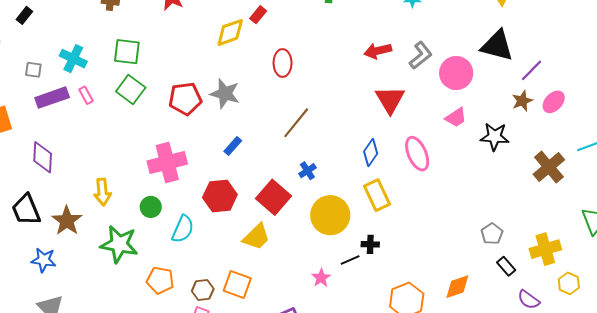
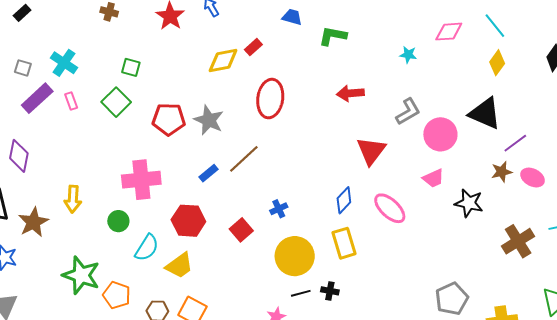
red arrow: (378, 51) -> (350, 93), moved
green square: (127, 52) -> (131, 67), moved, size x0.7
red ellipse: (283, 63) -> (270, 99), size x1.4
purple rectangle: (52, 98) -> (37, 98), turned -32
pink ellipse: (554, 102) -> (533, 177), turned 65
brown line: (296, 123) -> (244, 159), moved
pink ellipse: (417, 154) -> (390, 208), turned -32
red square: (274, 197) -> (241, 230), size x0.7
gray pentagon: (492, 234) -> (452, 299), size x1.5
yellow trapezoid: (256, 237) -> (179, 265), moved
green star: (119, 244) -> (81, 275), moved
black line: (350, 260) -> (301, 293), moved

